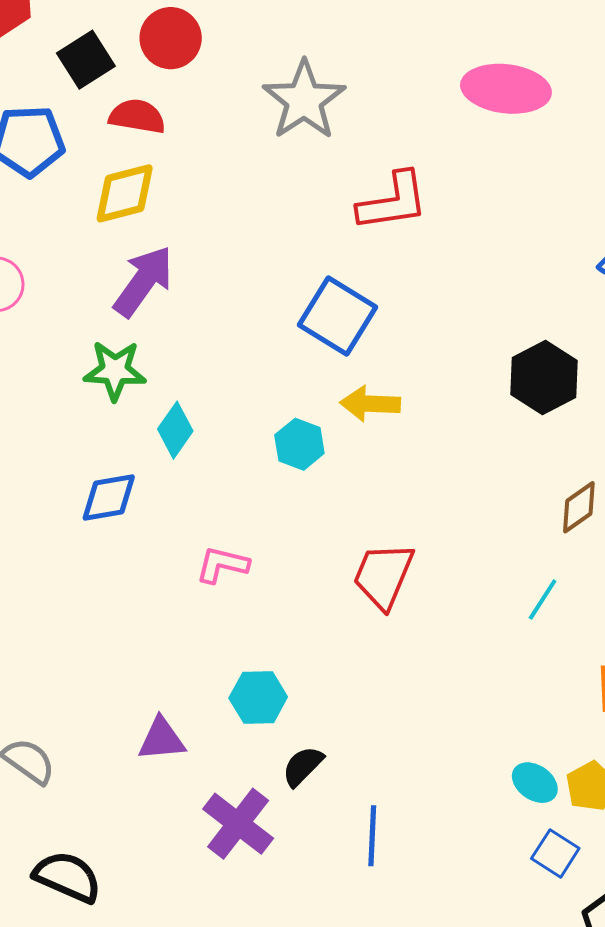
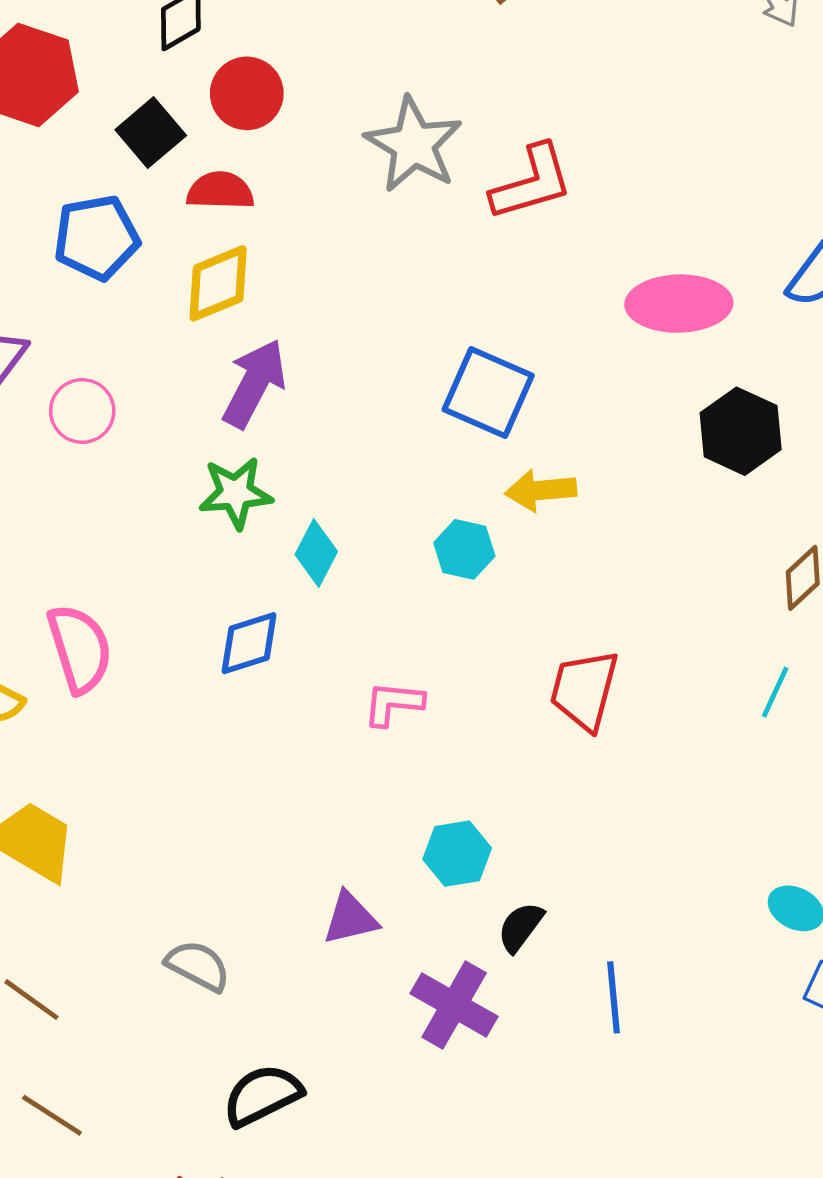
pink ellipse: (506, 89) -> (679, 304), moved
red L-shape: (393, 202) -> (532, 182), moved
black semicircle: (67, 877) -> (262, 1095), turned -42

